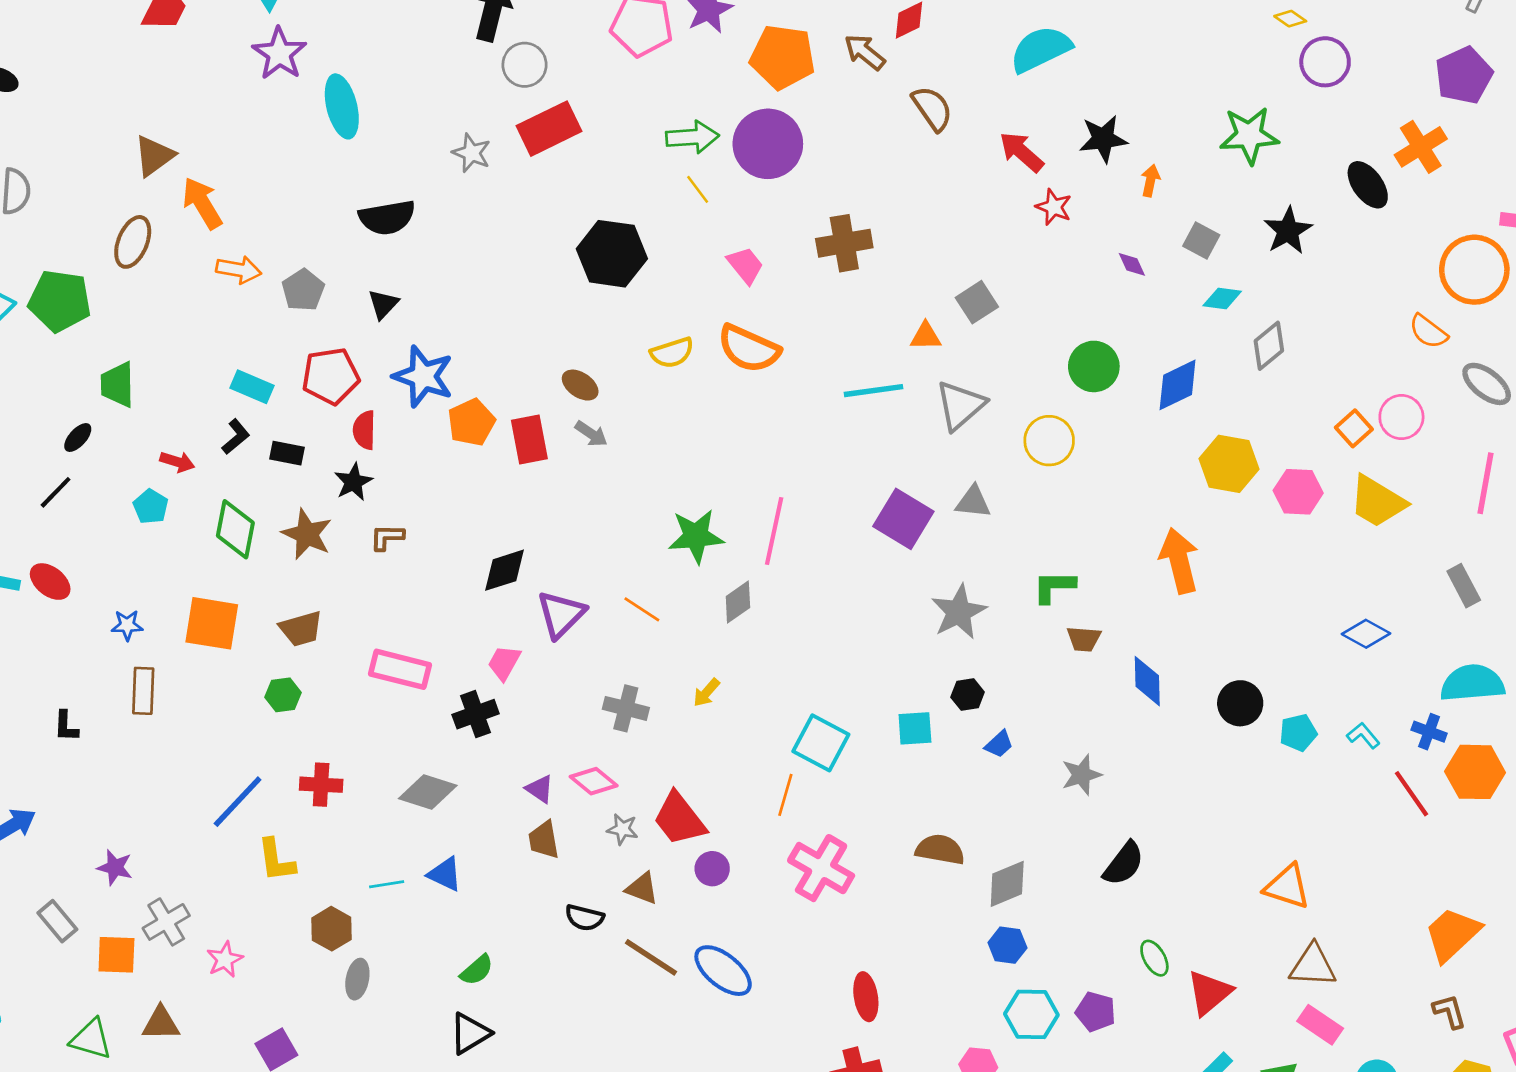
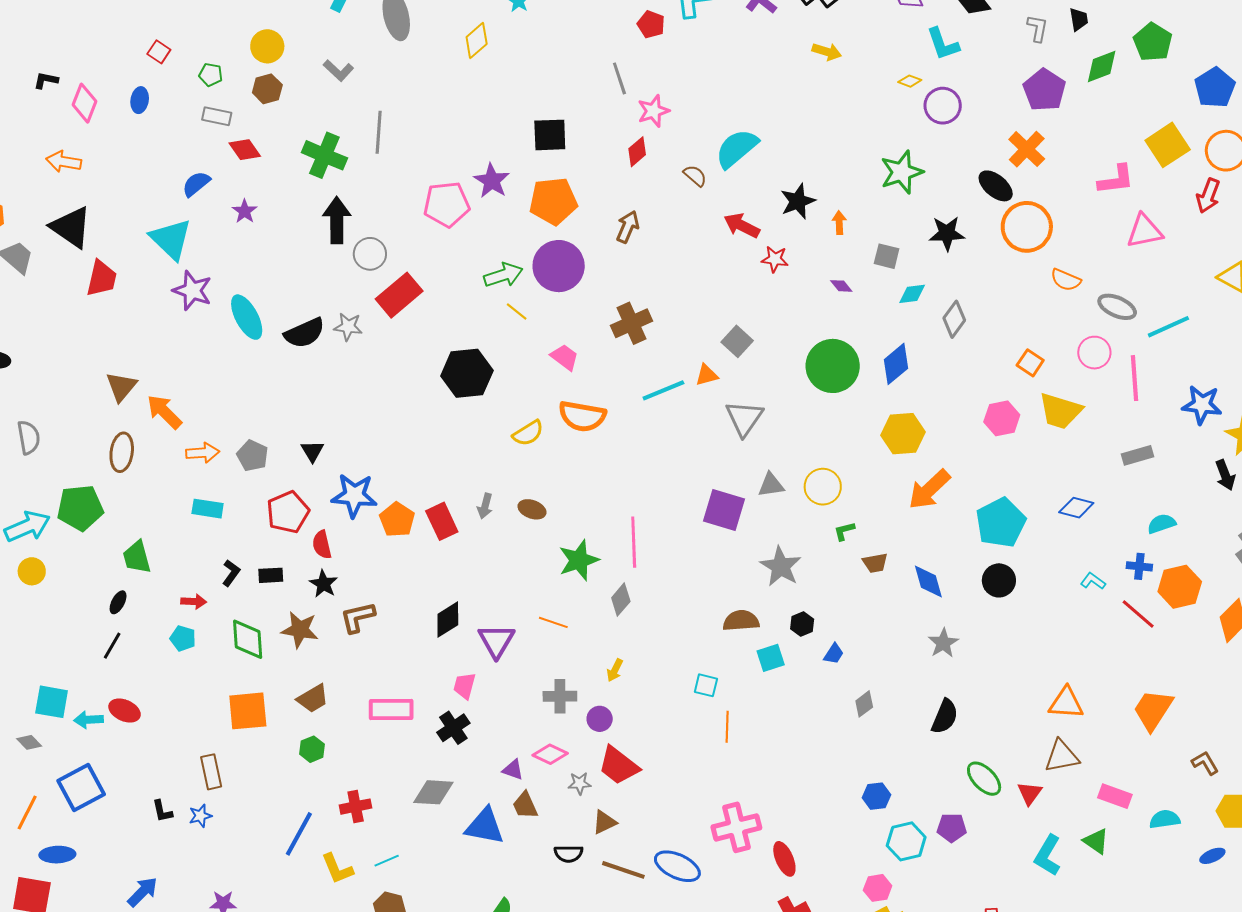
brown arrow: (865, 52) -> (628, 227), moved, turned 88
brown semicircle: (932, 108) -> (695, 176), moved, size x0.7
black semicircle: (387, 217) -> (305, 333), moved
black star: (1288, 231) -> (947, 233), turned -30
orange circle: (1474, 270) -> (1027, 227), moved
green circle: (1094, 366) -> (833, 366), size x1.4
brown ellipse: (580, 385) -> (532, 509), moved
cyan rectangle: (252, 387) -> (208, 509), moved
cyan line: (873, 391) -> (663, 390), moved
pink circle: (1401, 417) -> (1094, 353), moved
gray arrow: (591, 434) -> (485, 506), turned 85
yellow circle: (1049, 441) -> (823, 487), moved
yellow hexagon: (1229, 464) -> (903, 434), moved
brown L-shape: (387, 537) -> (358, 617), size x1.4
orange arrow: (1179, 561) -> (929, 489), turned -105
gray rectangle: (1464, 586) -> (1138, 455), turned -64
green L-shape: (1054, 587) -> (844, 531), size x0.7
blue star: (127, 625) -> (200, 816), moved
cyan semicircle: (1472, 683) -> (1161, 524), size x0.6
cyan pentagon: (1298, 733) -> (1001, 523), moved, size x1.8
cyan square: (821, 743) -> (706, 685), size x0.6
gray star: (1081, 775) -> (943, 643), moved
orange line: (785, 795) -> (727, 727), moved
brown semicircle: (940, 849) -> (741, 621), moved
pink cross: (821, 868) -> (736, 827), moved, turned -30
purple circle: (712, 869) -> (600, 719), moved
blue triangle: (445, 874) -> (485, 826), moved, size x1.5
cyan line: (387, 884) -> (387, 861), moved
gray diamond: (1007, 884) -> (864, 704), moved, size x0.7
brown triangle: (642, 888) -> (604, 822), turned -32
orange trapezoid: (1452, 934) -> (1153, 710), moved
green ellipse: (1154, 958) -> (984, 779), size x1.4
brown triangle: (1313, 966) -> (1062, 756), moved
red triangle: (1209, 993) -> (1030, 793), size x0.7

